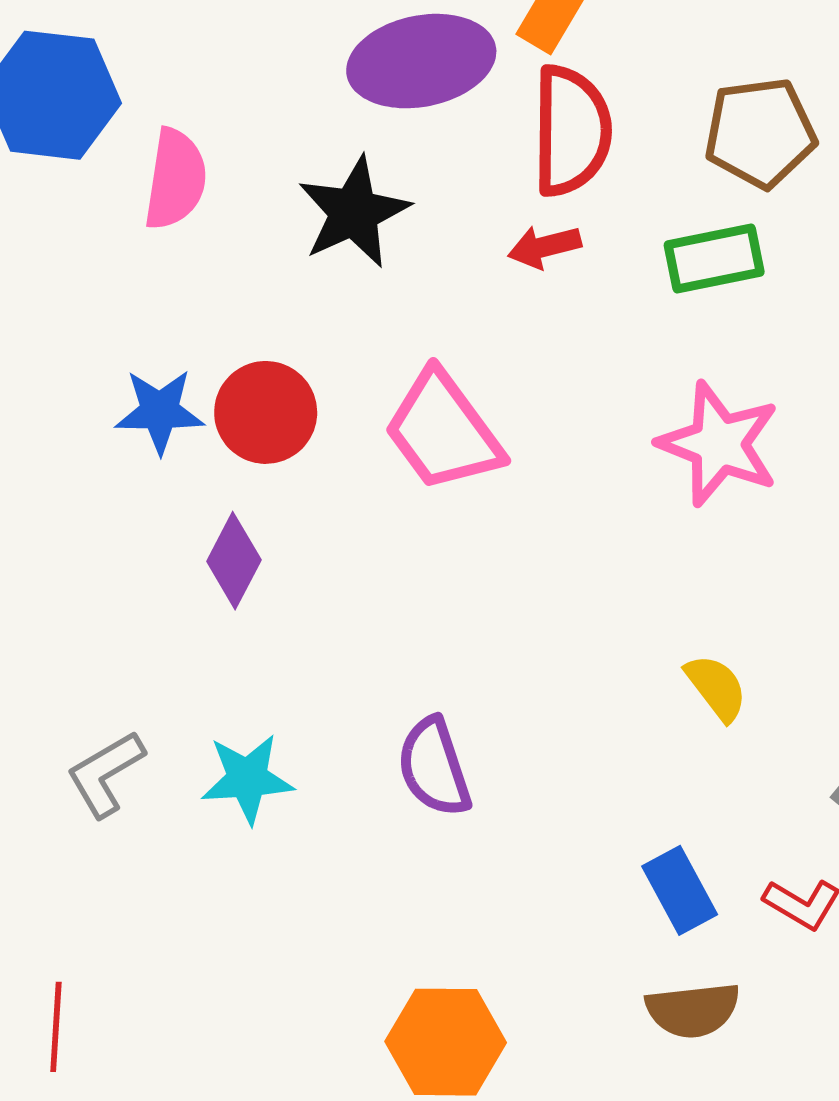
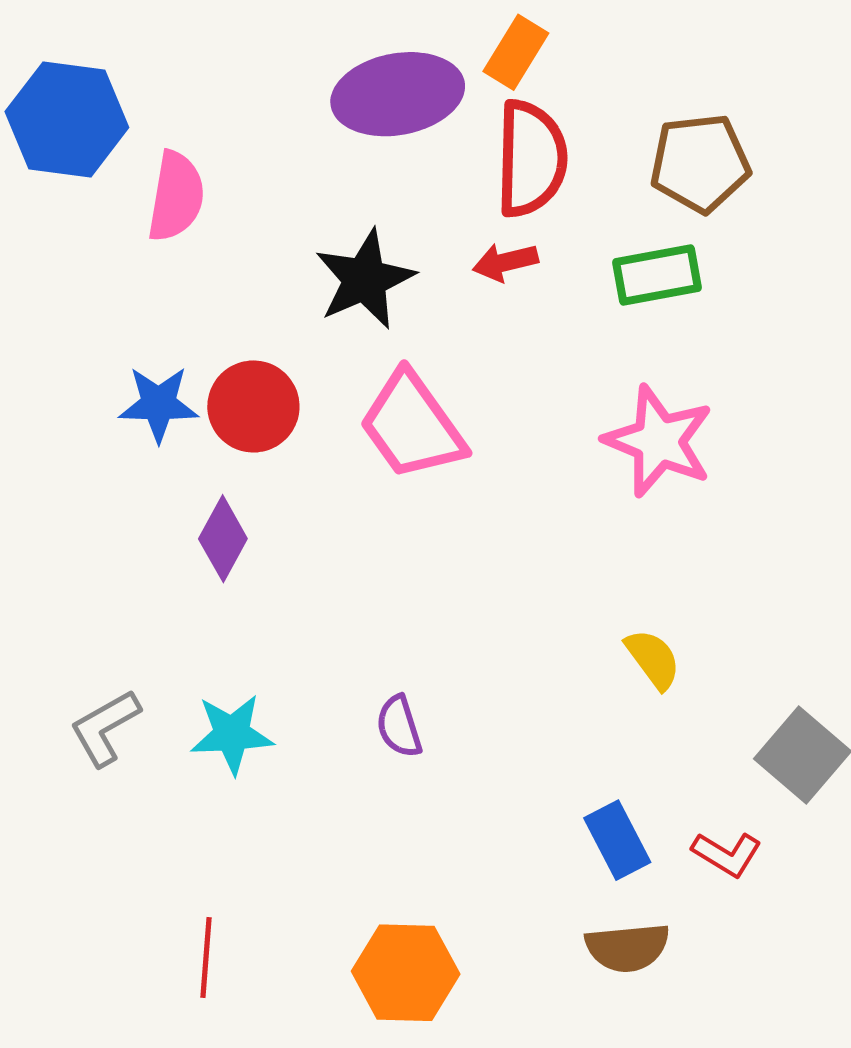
black star: (354, 212) -> (365, 279), moved
purple semicircle: (434, 767) -> (399, 726), size x0.7
red line: (56, 1027) -> (206, 957), moved

